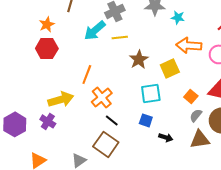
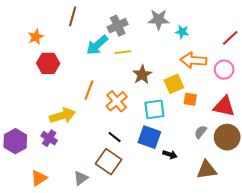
orange star: (47, 24) -> (36, 37), moved
orange square: (191, 96) -> (190, 99), moved, turned -32
orange cross: (102, 97) -> (117, 101), moved
blue square: (146, 120) -> (149, 137), size x1.6
brown triangle: (200, 139) -> (207, 170), moved

